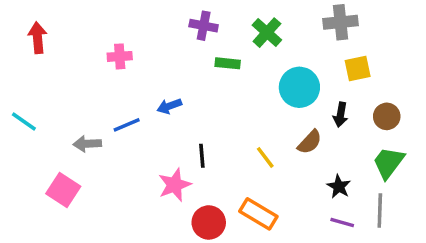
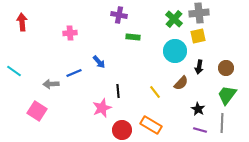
green cross: (267, 33) -> (174, 19), moved
yellow square: (358, 68) -> (198, 36), moved
blue arrow: (169, 106) -> (99, 62), turned -112

